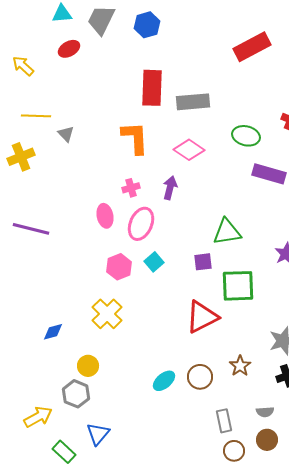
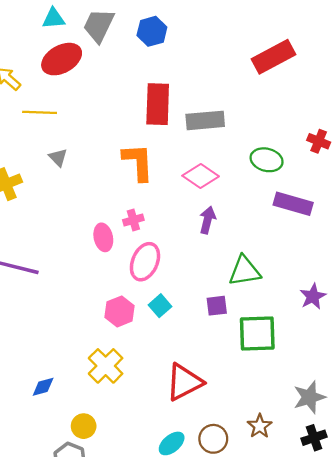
red ellipse: (69, 49) -> (62, 59), size x1.6
yellow line: (36, 116) -> (40, 112), moved
purple arrow: (170, 188) -> (207, 220), moved
pink ellipse: (105, 216) -> (103, 237), moved
red triangle: (202, 317) -> (184, 382), moved

